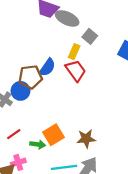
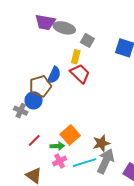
brown star: (86, 139) -> (101, 143), moved
pink cross: (18, 162) -> (60, 161), moved

